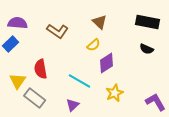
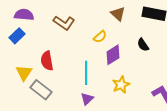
brown triangle: (100, 22) -> (118, 14), moved
black semicircle: (147, 49) -> (143, 45), moved, turned 32
cyan line: (80, 81) -> (86, 73), turned 60
purple triangle: (73, 105) -> (87, 99), moved

